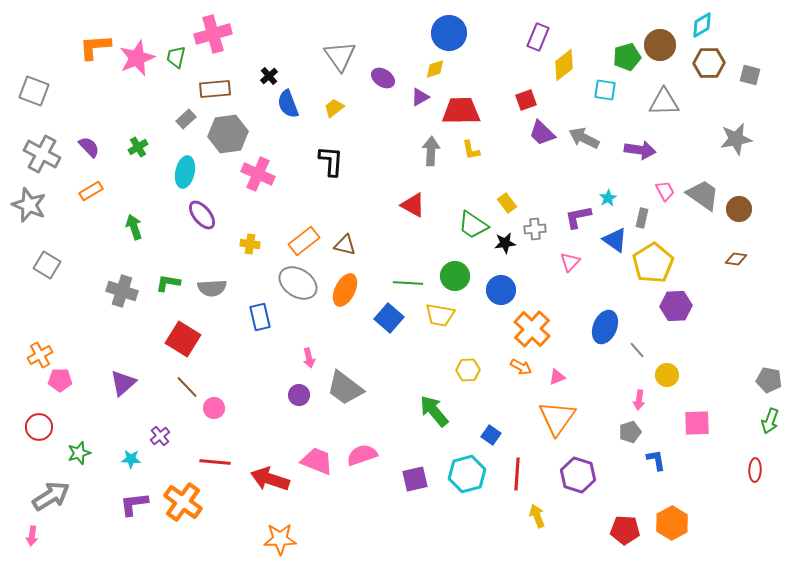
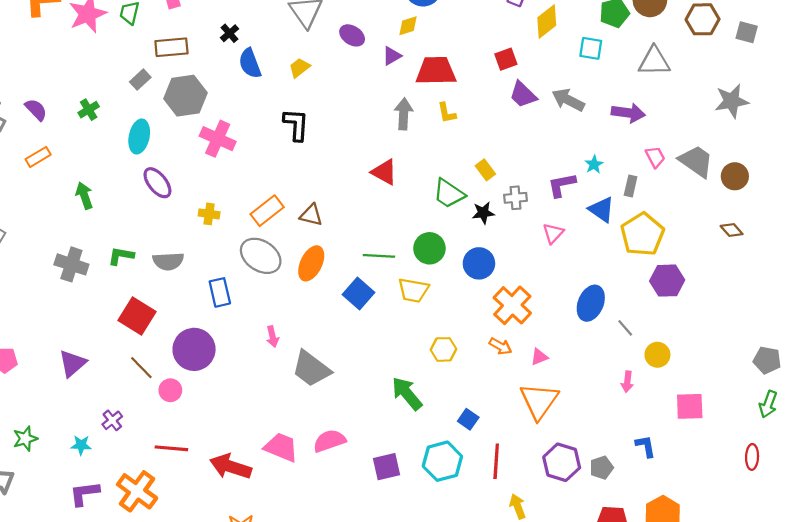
brown diamond: (736, 259) -> (732, 230), turned 40
purple circle: (299, 395) -> (194, 349), moved, size x1.8
gray pentagon: (630, 432) -> (602, 468), moved

